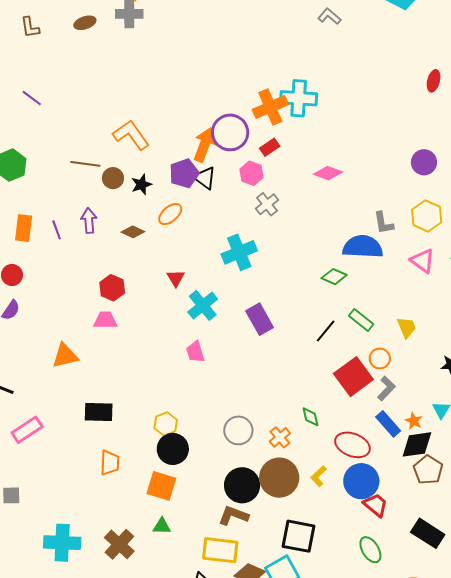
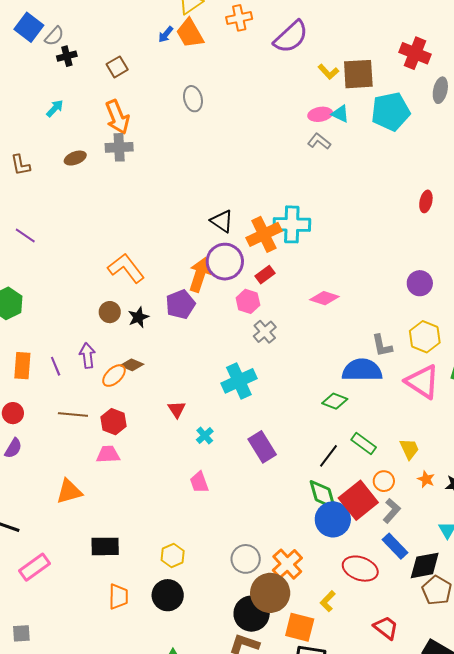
brown line: (85, 164) -> (73, 415), moved
black triangle: (205, 178) -> (222, 221), moved
orange ellipse: (170, 214) -> (114, 376), moved
pink triangle: (422, 261) -> (422, 382), size x1.4
cyan cross: (203, 305) -> (205, 436), size x0.6
green diamond: (310, 417) -> (323, 495), moved, size x1.6
orange star: (414, 421) -> (426, 479), moved
orange cross: (280, 437) -> (287, 564), size x1.4
black circle: (173, 449) -> (168, 595), moved
brown circle: (279, 478) -> (270, 593), moved
blue circle: (361, 481) -> (333, 519), moved
orange square: (161, 486) -> (300, 627), moved

